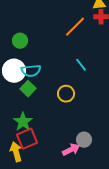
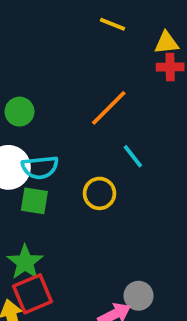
orange line: (75, 27) -> (109, 108), moved
green square: (28, 89) -> (34, 201), turned -35
yellow circle: (66, 94) -> (99, 193), moved

